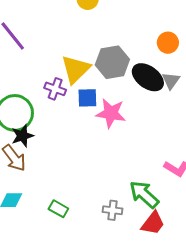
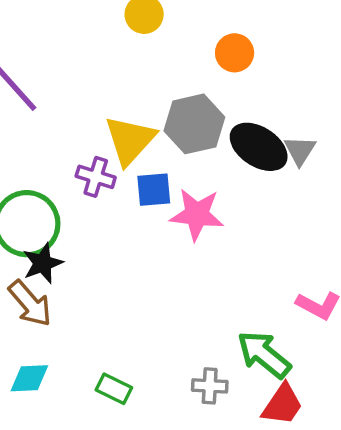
orange circle: (168, 43) -> (235, 53), moved

